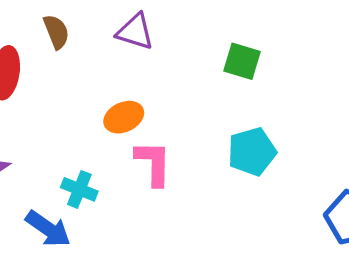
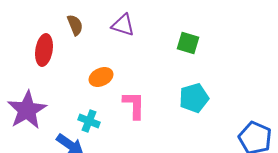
orange ellipse: (124, 117) -> (101, 77), moved

